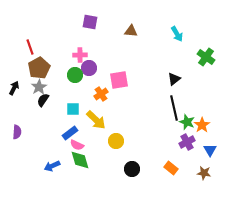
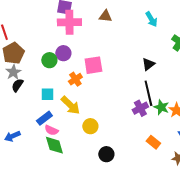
pink cross: (80, 55) -> (69, 22), moved, size x1.6
purple cross: (187, 142) -> (140, 108), moved
blue arrow: (52, 166) -> (12, 136), moved
orange rectangle: (171, 168) -> (153, 142), moved

